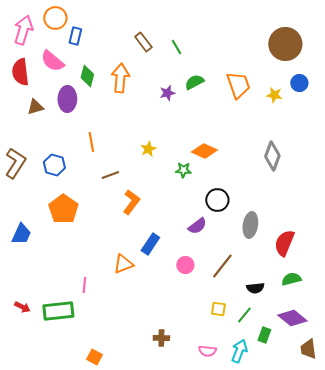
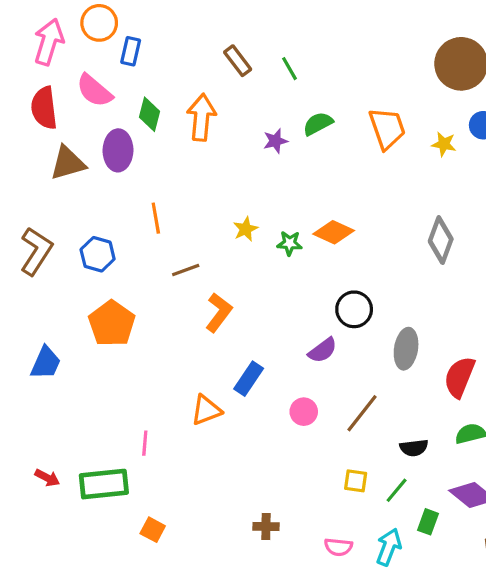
brown triangle: (35, 107) -> (68, 163), size x1.4
green star: (183, 170) -> (290, 243), moved
orange square: (94, 357) -> (153, 530), moved

